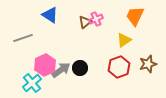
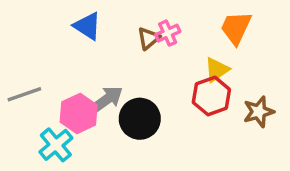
gray line: (23, 38) -> (24, 94), moved
red hexagon: (119, 67) -> (211, 96), moved
black circle: (80, 68) -> (140, 119), size x1.5
gray arrow: (61, 70) -> (107, 99), moved

